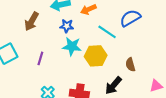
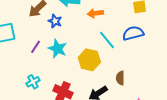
blue star: (67, 26) -> (55, 21), moved
cyan star: (72, 46) -> (57, 49), moved

